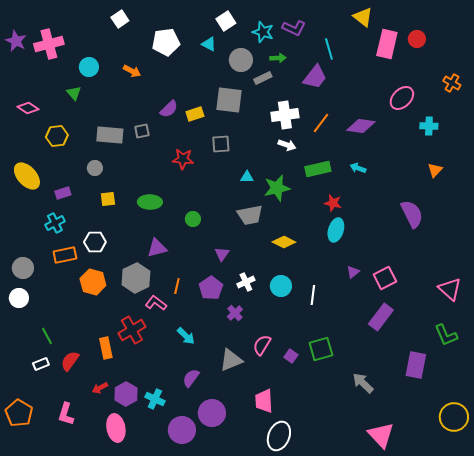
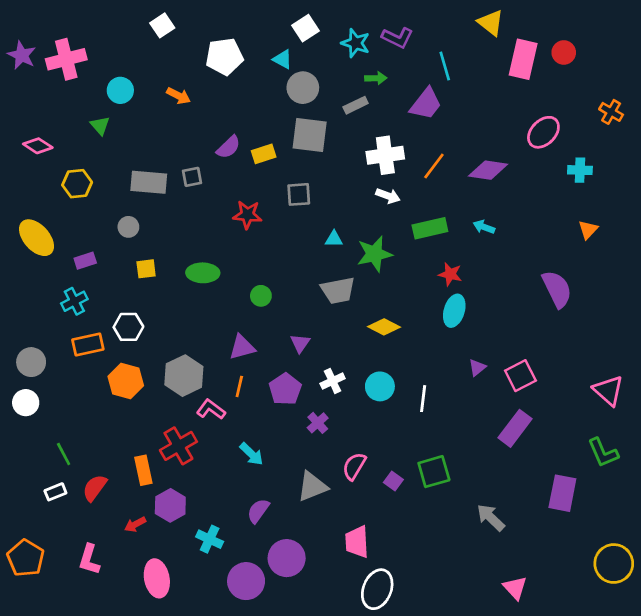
gray circle: (241, 60) -> (303, 88), moved
purple triangle: (157, 248) -> (242, 347), moved
purple hexagon: (126, 394) -> (170, 505), moved
pink triangle: (381, 435) -> (515, 588), size x0.7

